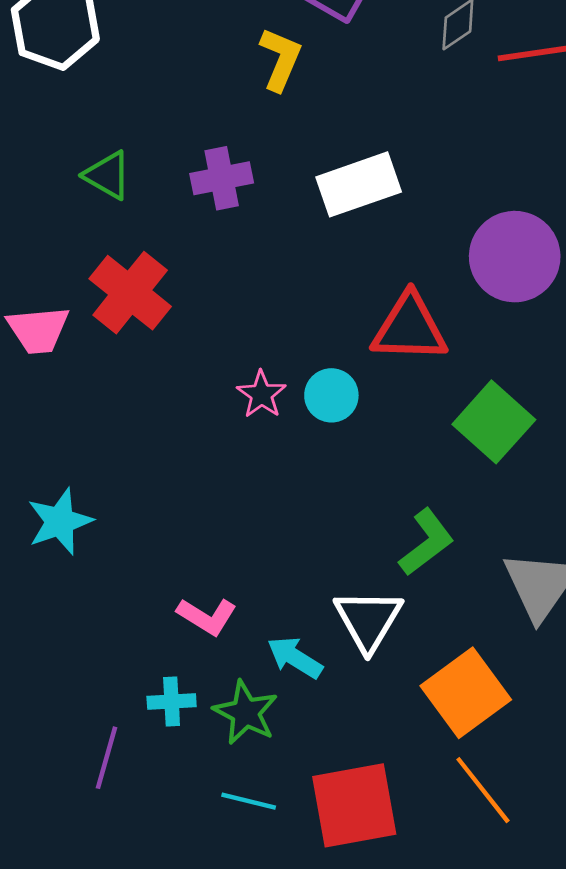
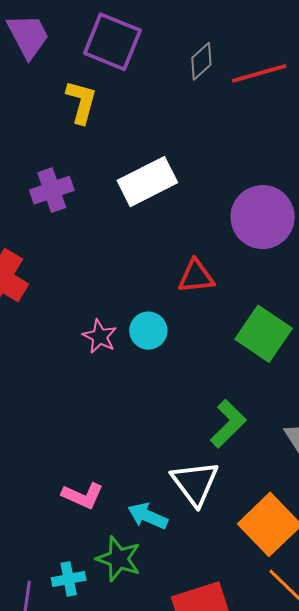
red triangle: (409, 328) -> (196, 276), size x0.7
cyan cross: (172, 701) -> (69, 579), moved

